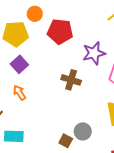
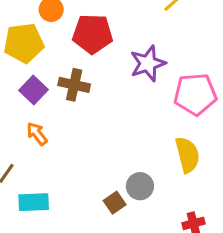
brown cross: (71, 80) -> (74, 85), moved
brown square: (66, 141) -> (115, 203), turned 32

